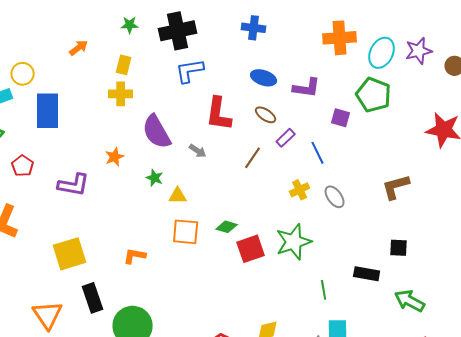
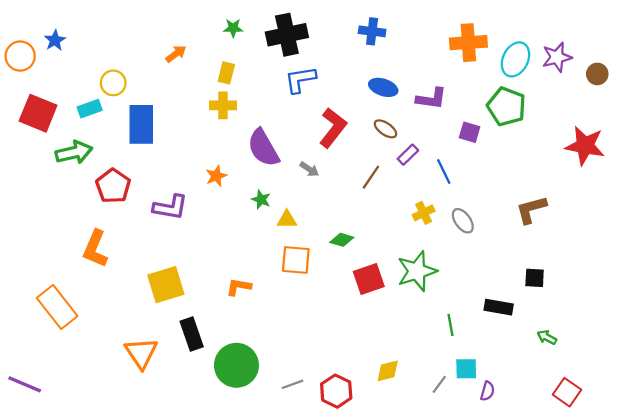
red L-shape: (219, 114) -> (333, 128), turned -150
red pentagon: (23, 166) -> (113, 186), size x1.4
green diamond: (227, 227) -> (342, 240), moved
green arrow: (410, 301) -> (547, 337), size x0.6

